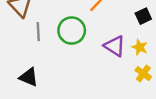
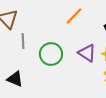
green circle: (72, 31) -> (51, 54), moved

